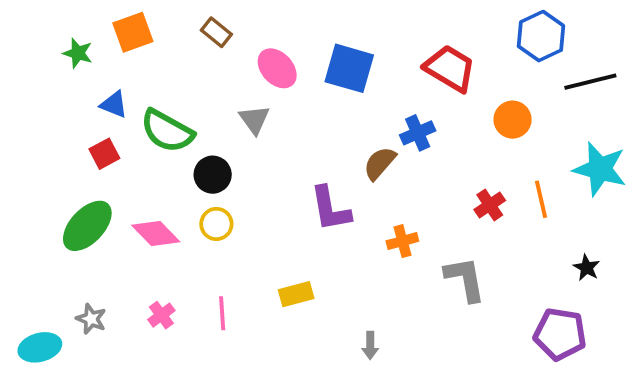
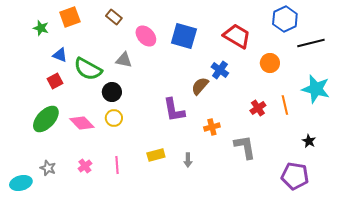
gray triangle: (254, 120) -> (124, 60), moved, turned -42
blue cross: (418, 133) -> (220, 70), turned -30
gray arrow: (370, 345) -> (188, 160), moved

